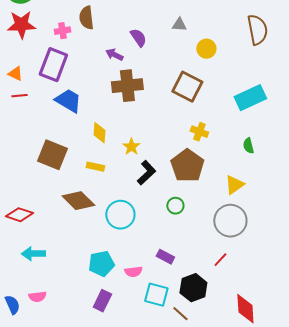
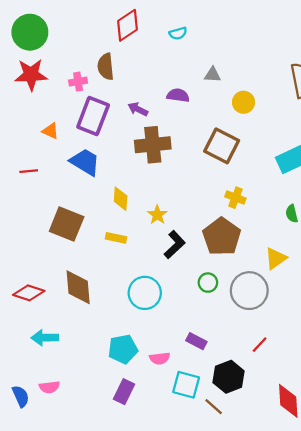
purple semicircle: (138, 38) -> (178, 95), moved, turned -48
purple rectangle: (53, 65) -> (93, 116), moved
orange triangle: (15, 74) -> (51, 131), moved
red line: (19, 96) -> (29, 171), moved
brown diamond: (78, 201) -> (78, 287), moved, turned 40
gray circle: (230, 221) -> (249, 291), moved

